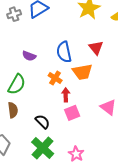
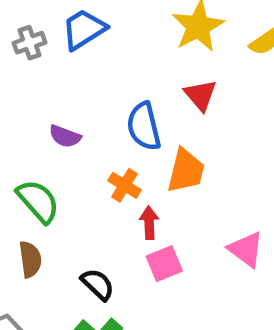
red triangle: (96, 48) -> (200, 95), moved
orange trapezoid: (82, 72) -> (186, 171), turned -65
green semicircle: (17, 84) -> (38, 201), turned -70

